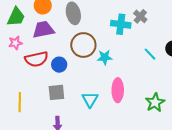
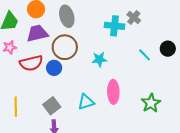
brown circle: (83, 45) -> (65, 47), moved
gray square: (56, 92) -> (52, 106), moved, turned -30
cyan triangle: (90, 100) -> (86, 102), turned 42

